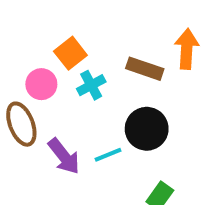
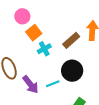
brown rectangle: (145, 69) -> (71, 40), turned -60
pink circle: (41, 84) -> (22, 16), moved

